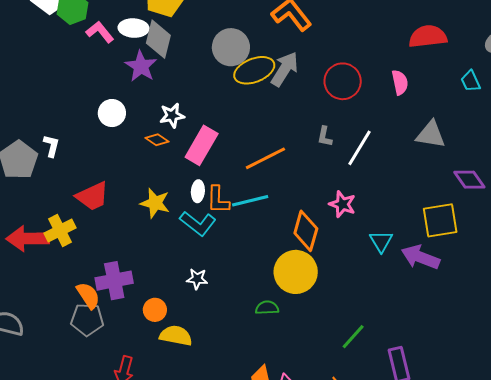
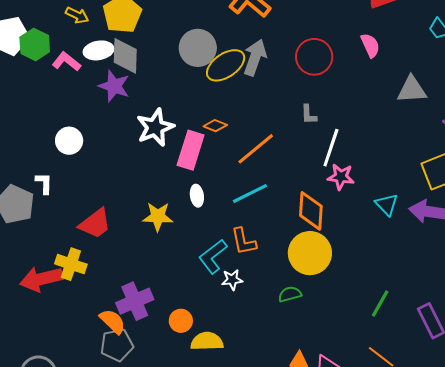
white circle: (112, 113) -> (69, 141), moved
white star: (172, 115) -> (155, 127), size x1.5
orange diamond: (157, 140) -> (215, 126), moved
white line: (359, 148) -> (331, 148), moved
orange L-shape: (218, 200) -> (244, 241), moved
cyan L-shape: (198, 223) -> (213, 256), moved, turned 117
yellow cross: (60, 230) -> (71, 264), turned -32
white star: (197, 279) -> (232, 280), moved

